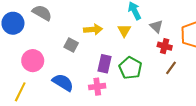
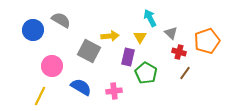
gray square: (71, 45) -> (89, 51), size x1.6
purple rectangle: (104, 64) -> (128, 57), moved

